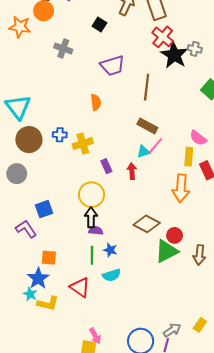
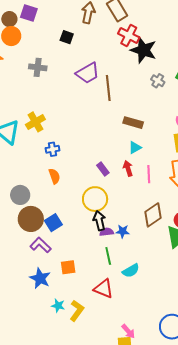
gray cross: (195, 49) -> (158, 81), moved, turned 32
brown line: (147, 87) -> (108, 88), moved
orange semicircle: (96, 102) -> (54, 176), moved
brown circle: (29, 140) -> (31, 219), moved
yellow cross: (83, 144) -> (35, 122), moved
pink line: (156, 146) -> (149, 174), moved, turned -30
brown diamond: (147, 224) -> (153, 215), turned -50
blue star: (110, 250) -> (123, 231), moved
blue star: (38, 278) -> (40, 278), moved
yellow L-shape: (48, 303) -> (77, 311), turned -55

